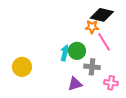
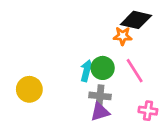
pink line: (104, 42) -> (135, 71), moved
gray cross: (92, 67) -> (100, 96), moved

